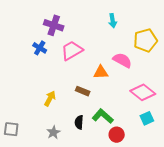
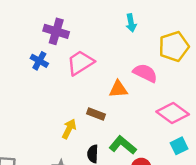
yellow arrow: (50, 98) -> (69, 129), moved

